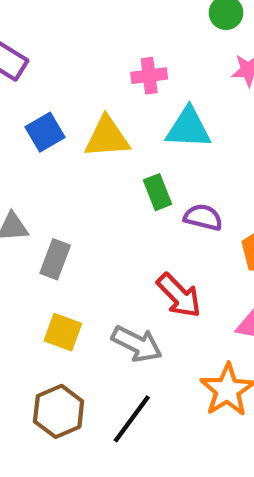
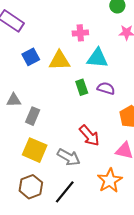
purple semicircle: (203, 217) -> (106, 88), moved
yellow square: (63, 332) -> (35, 150), size x1.4

